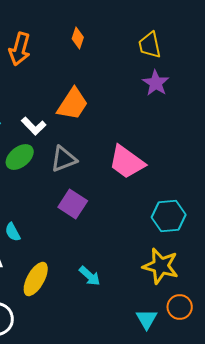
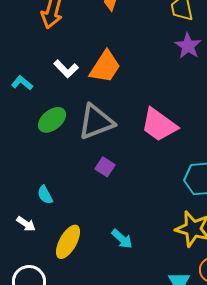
white L-shape: (34, 126) -> (66, 69), moved
gray triangle: (64, 159) -> (96, 122), size x1.4
purple square: (73, 204) -> (105, 167), size x0.7

